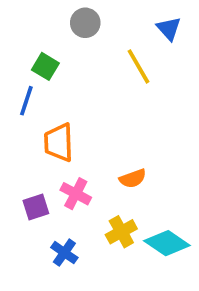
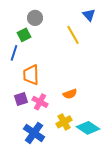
gray circle: (85, 23) -> (35, 18), moved
green square: (45, 66) -> (24, 35), turned 32
purple square: (36, 207) -> (21, 99), moved
blue cross: (64, 253) -> (34, 133), size x1.5

